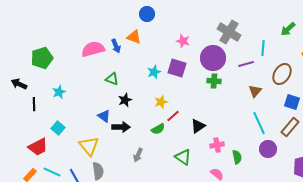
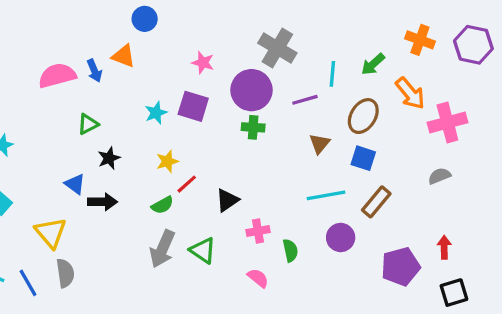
green arrow: (288, 29) -> (373, 64), moved
green triangle: (112, 79) -> (88, 124), turned -48
blue square: (292, 102) -> (363, 158), moved
cyan line: (259, 123) -> (326, 195), turned -75
gray arrow: (138, 155) -> (162, 249), moved, size x1.6

